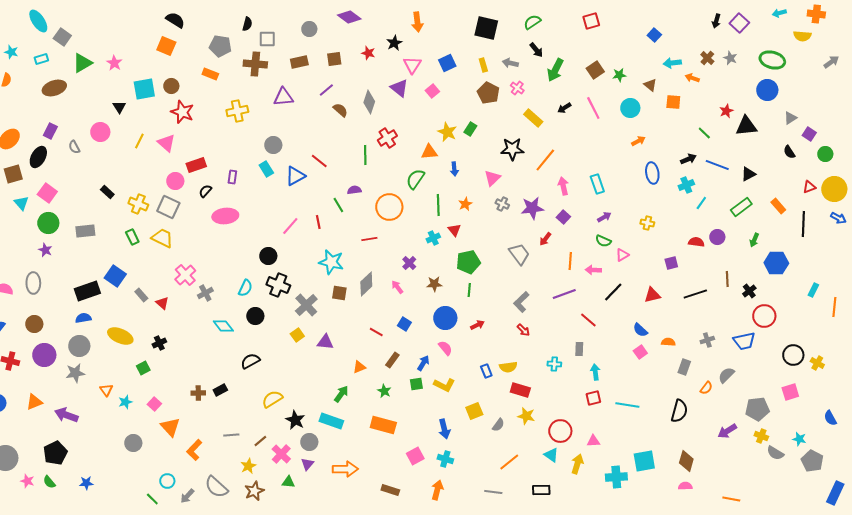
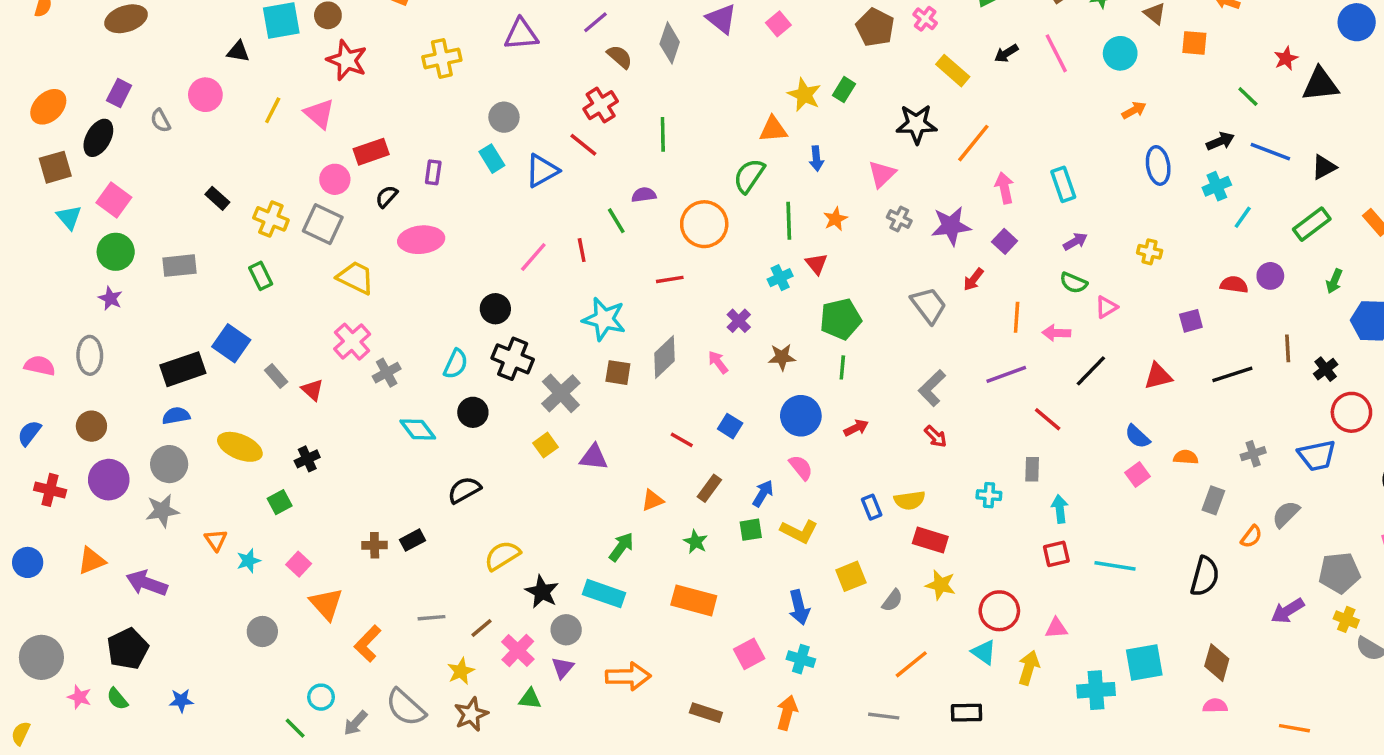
black triangle: (119, 107) -> (238, 52), turned -48
red cross: (387, 138) -> (601, 105), moved
yellow trapezoid: (162, 238) -> (356, 278), moved

